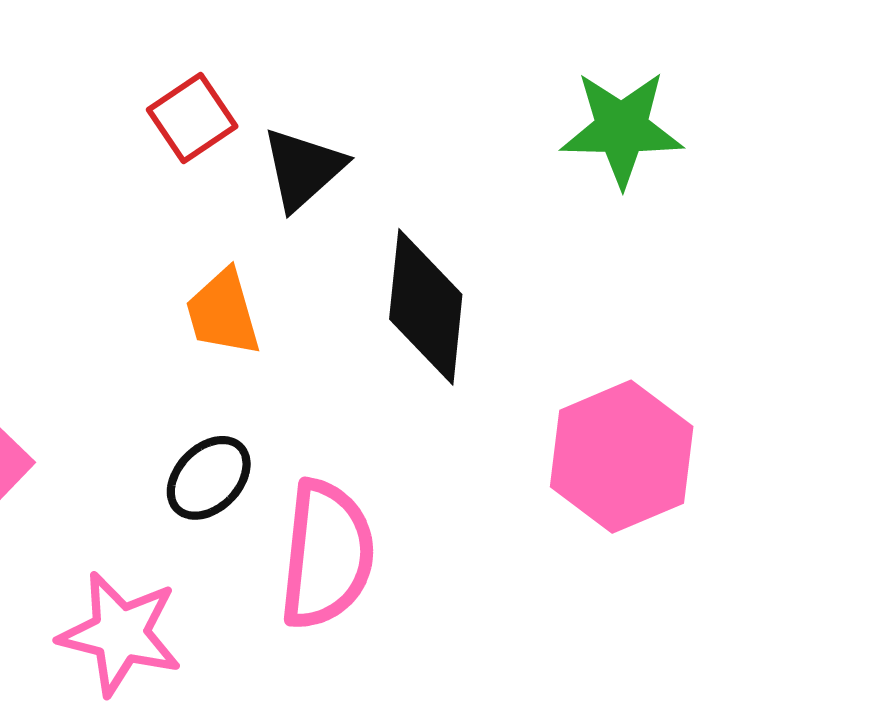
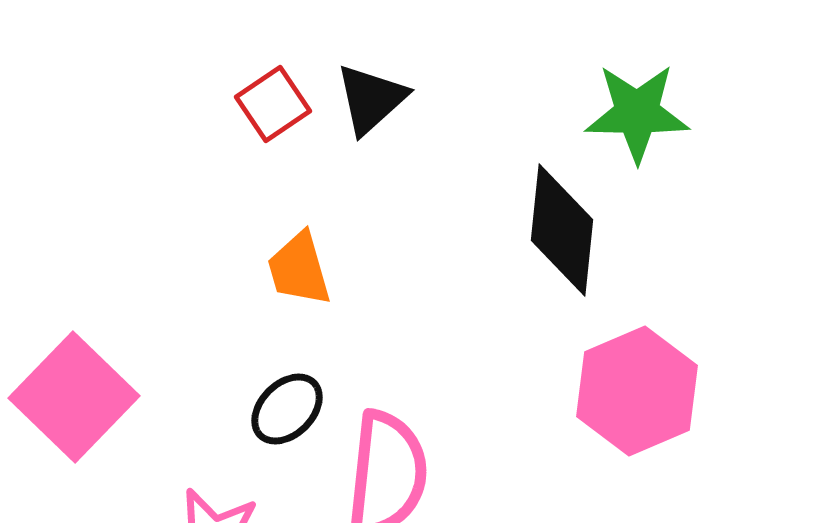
black triangle: (303, 169) -> (371, 99), moved
black diamond: (426, 307) -> (562, 230), moved

